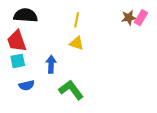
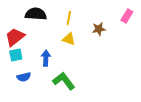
black semicircle: (26, 15) -> (36, 14), moved
brown star: (129, 18) -> (99, 29), moved
red trapezoid: (17, 41) -> (15, 37), turned 70

